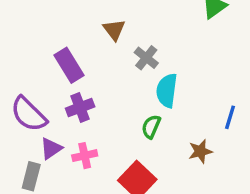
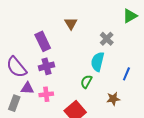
gray cross: (146, 58) -> (107, 39), moved
blue line: (230, 117) -> (126, 74), moved
purple triangle: (51, 148) -> (27, 88), turned 32

